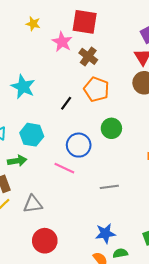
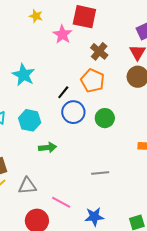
brown cross: (88, 56) -> (99, 51), moved
blue circle: (79, 145) -> (73, 112), moved
green arrow: (17, 161) -> (48, 147), moved
pink line: (64, 168) -> (61, 202), moved

